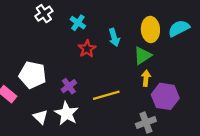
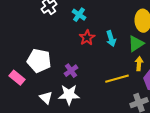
cyan arrow: (114, 37) -> (111, 39), moved
yellow line: (106, 95) -> (117, 79), moved
white star: (67, 113) -> (69, 95), turned -30

